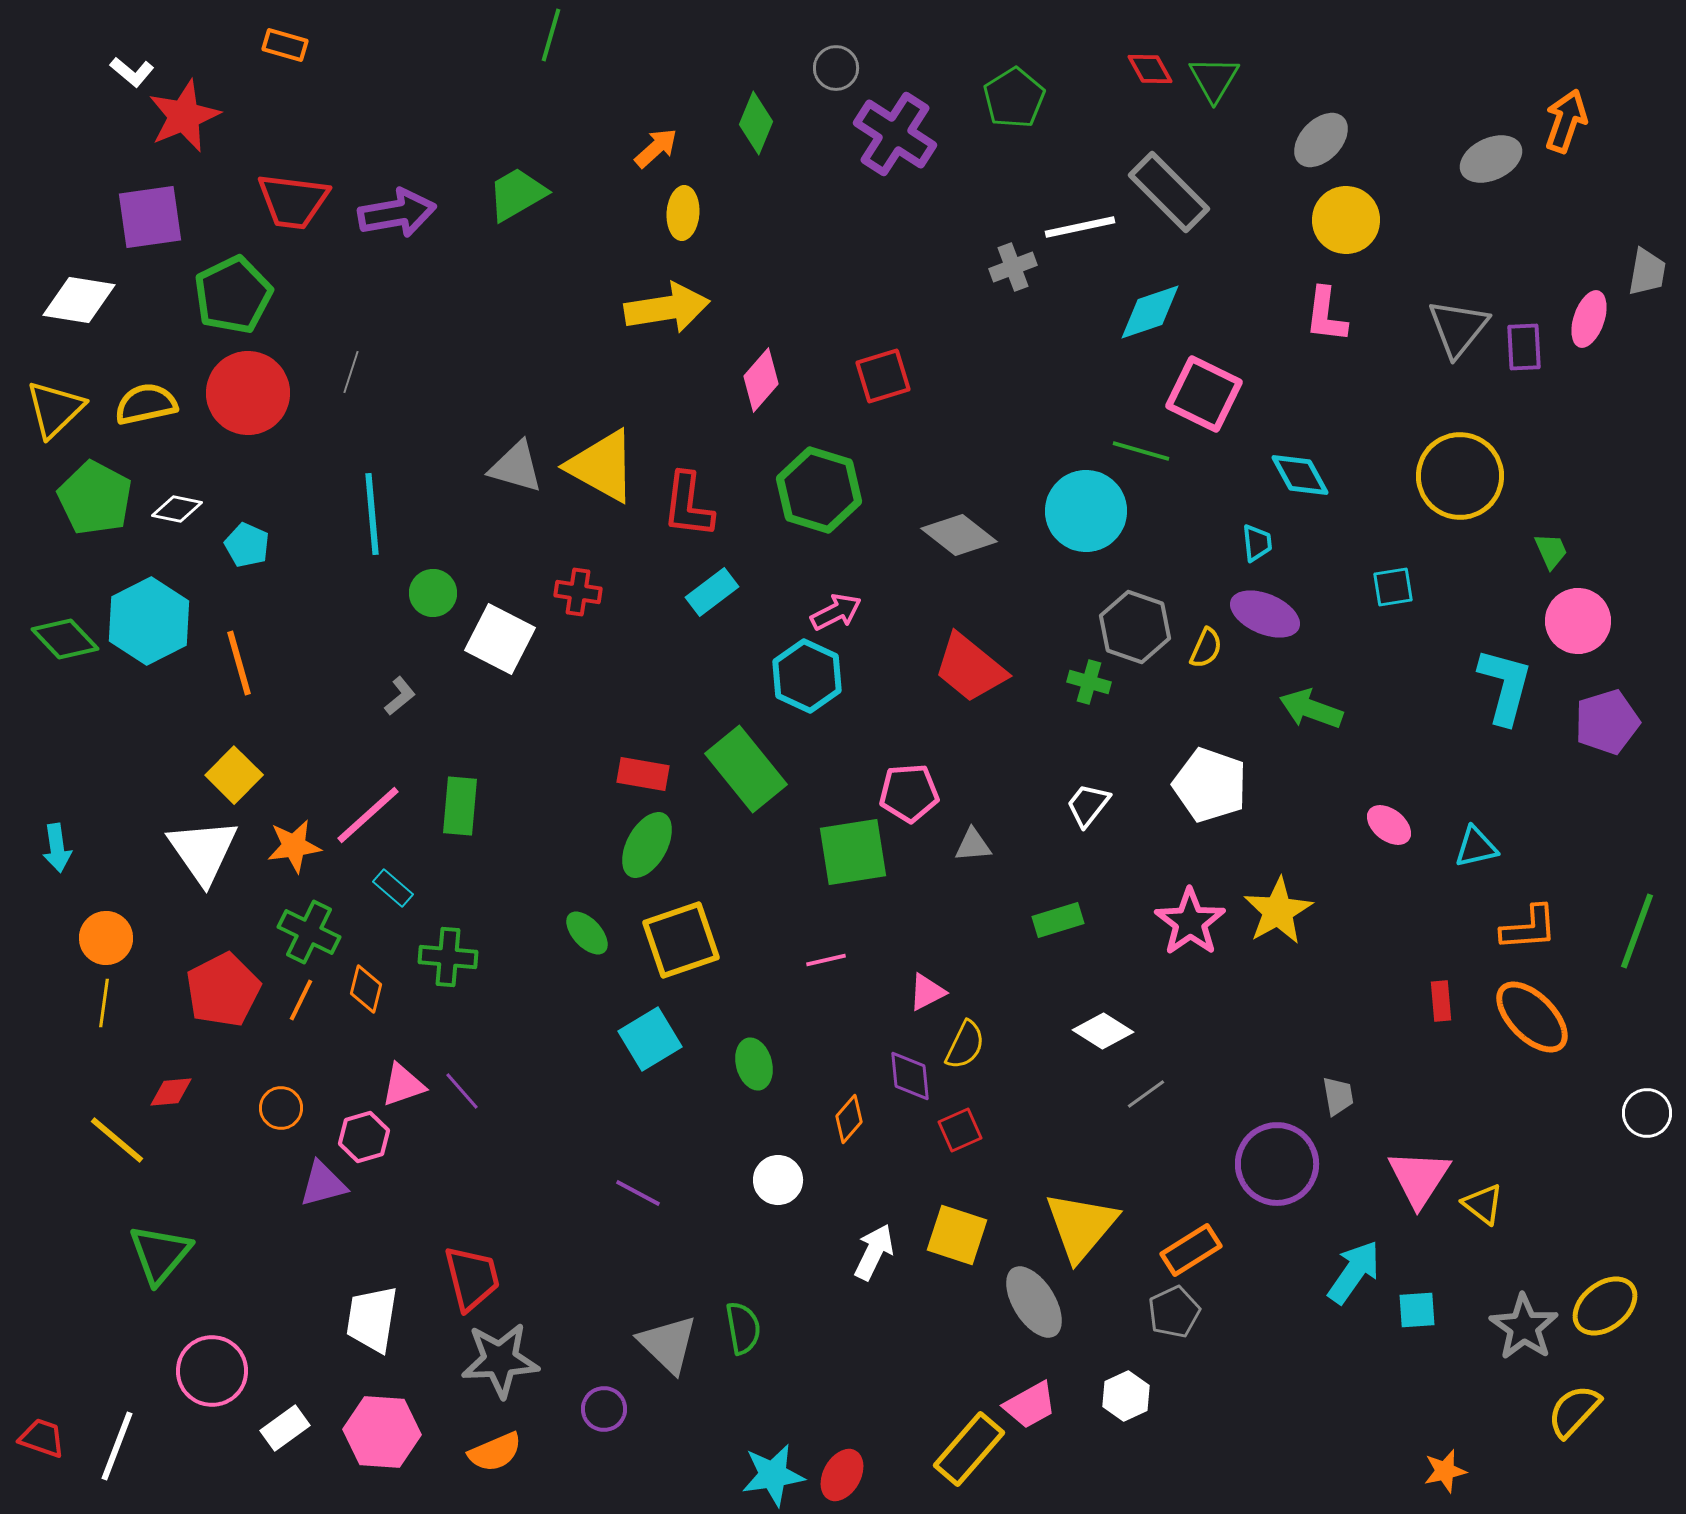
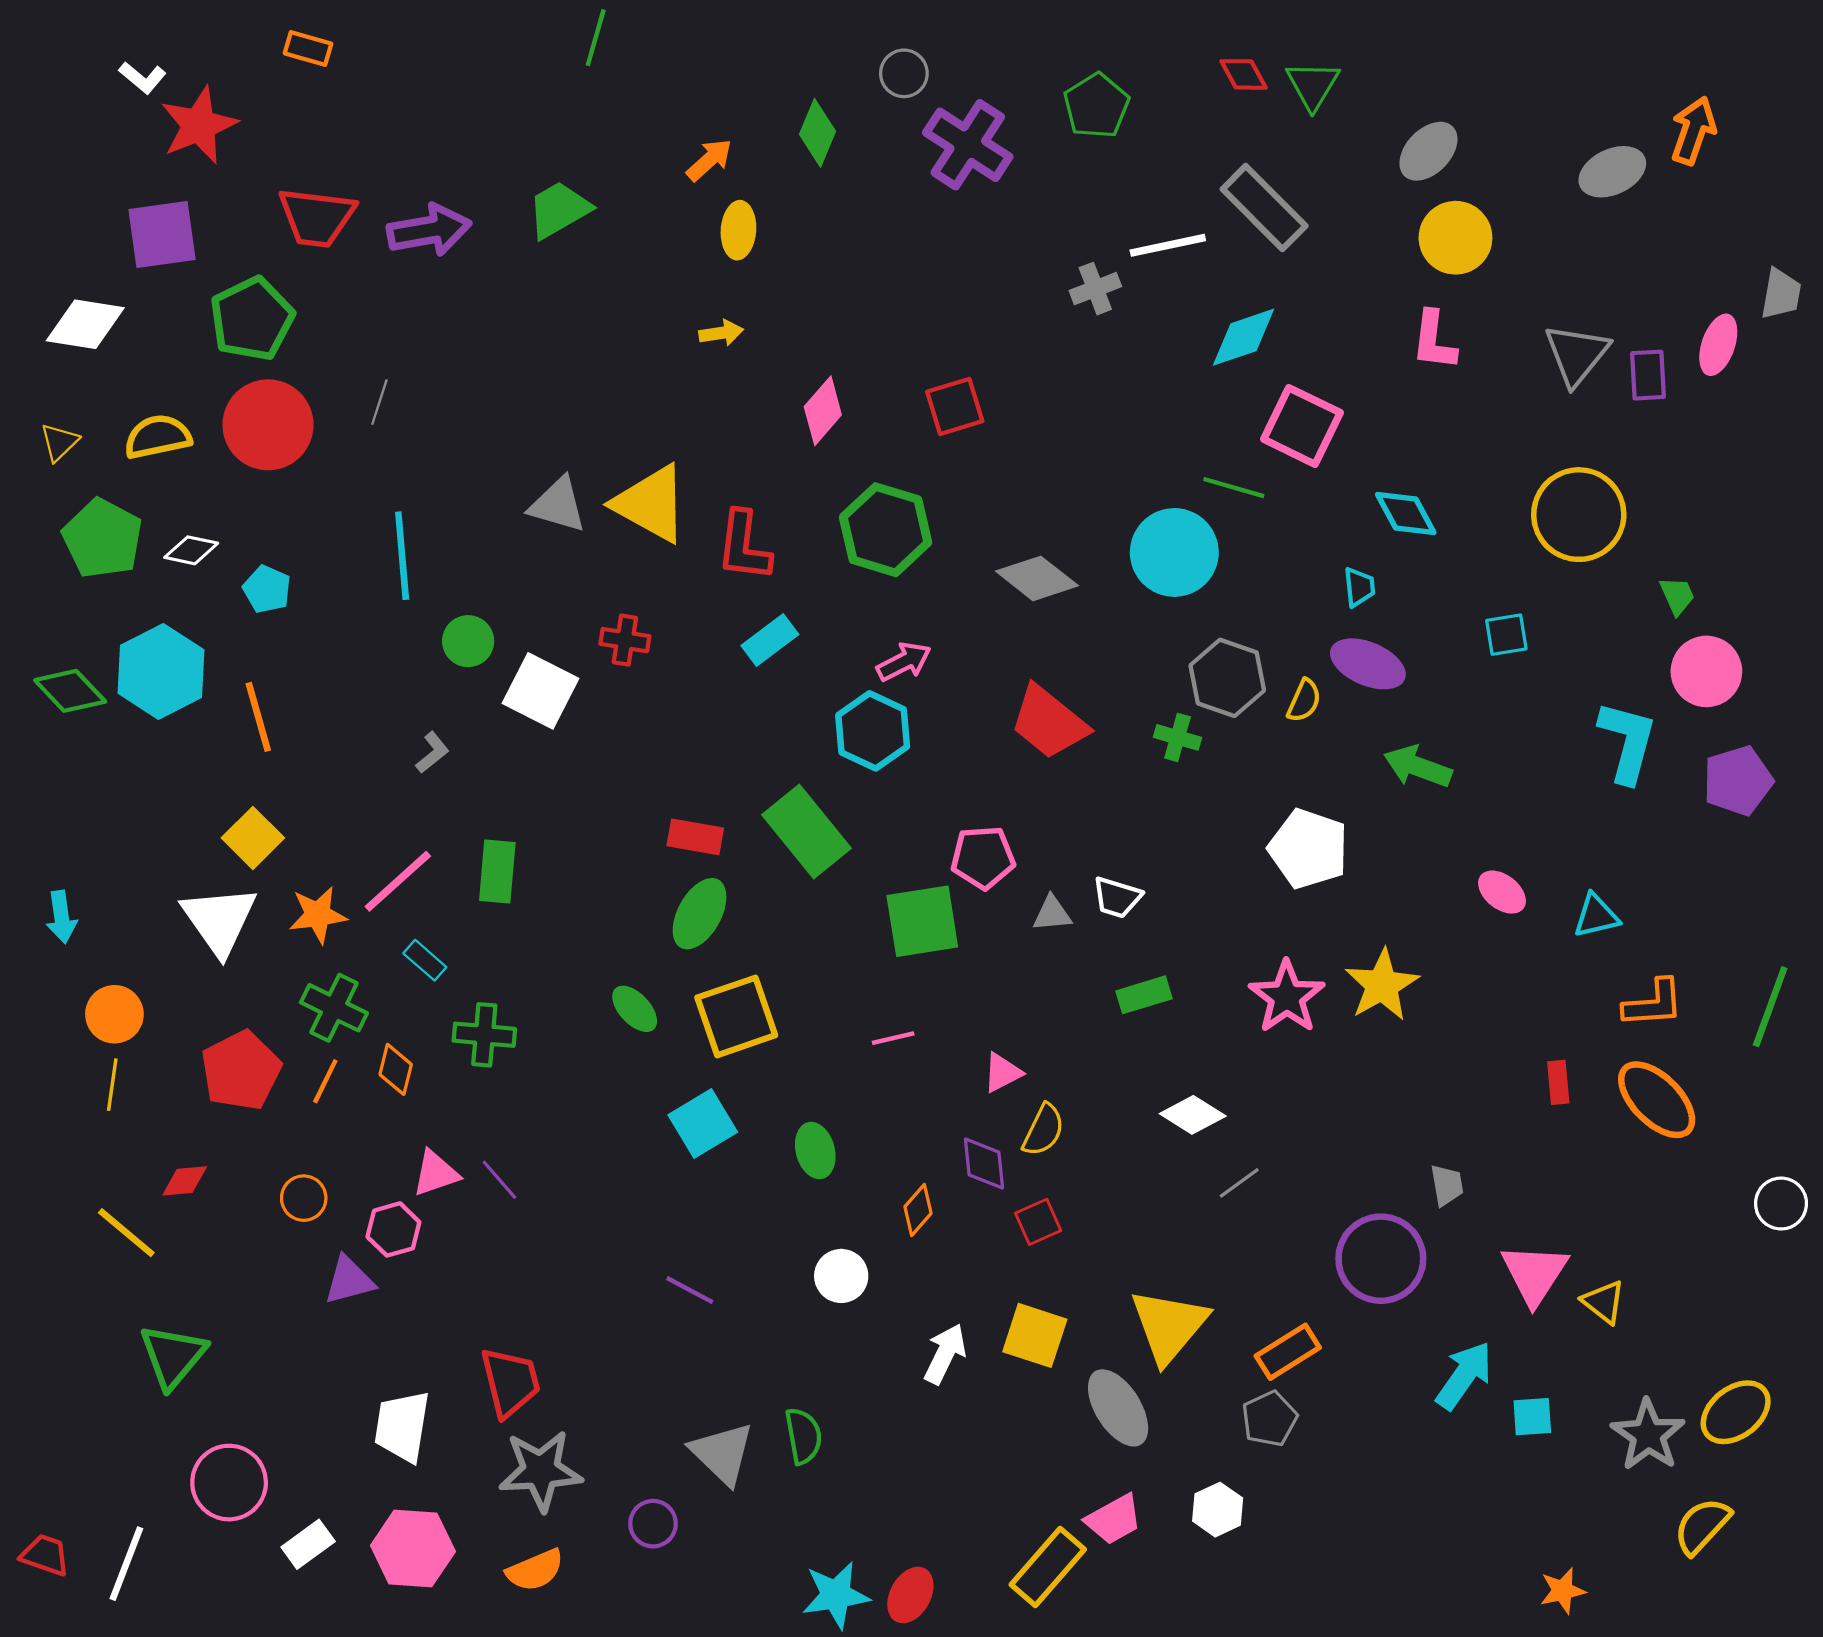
yellow arrow: (667, 308) -> (721, 333), size x0.5
yellow triangle: (55, 409) -> (59, 442), size x0.6
white trapezoid: (1088, 805) -> (1117, 897), moved, turned -111

